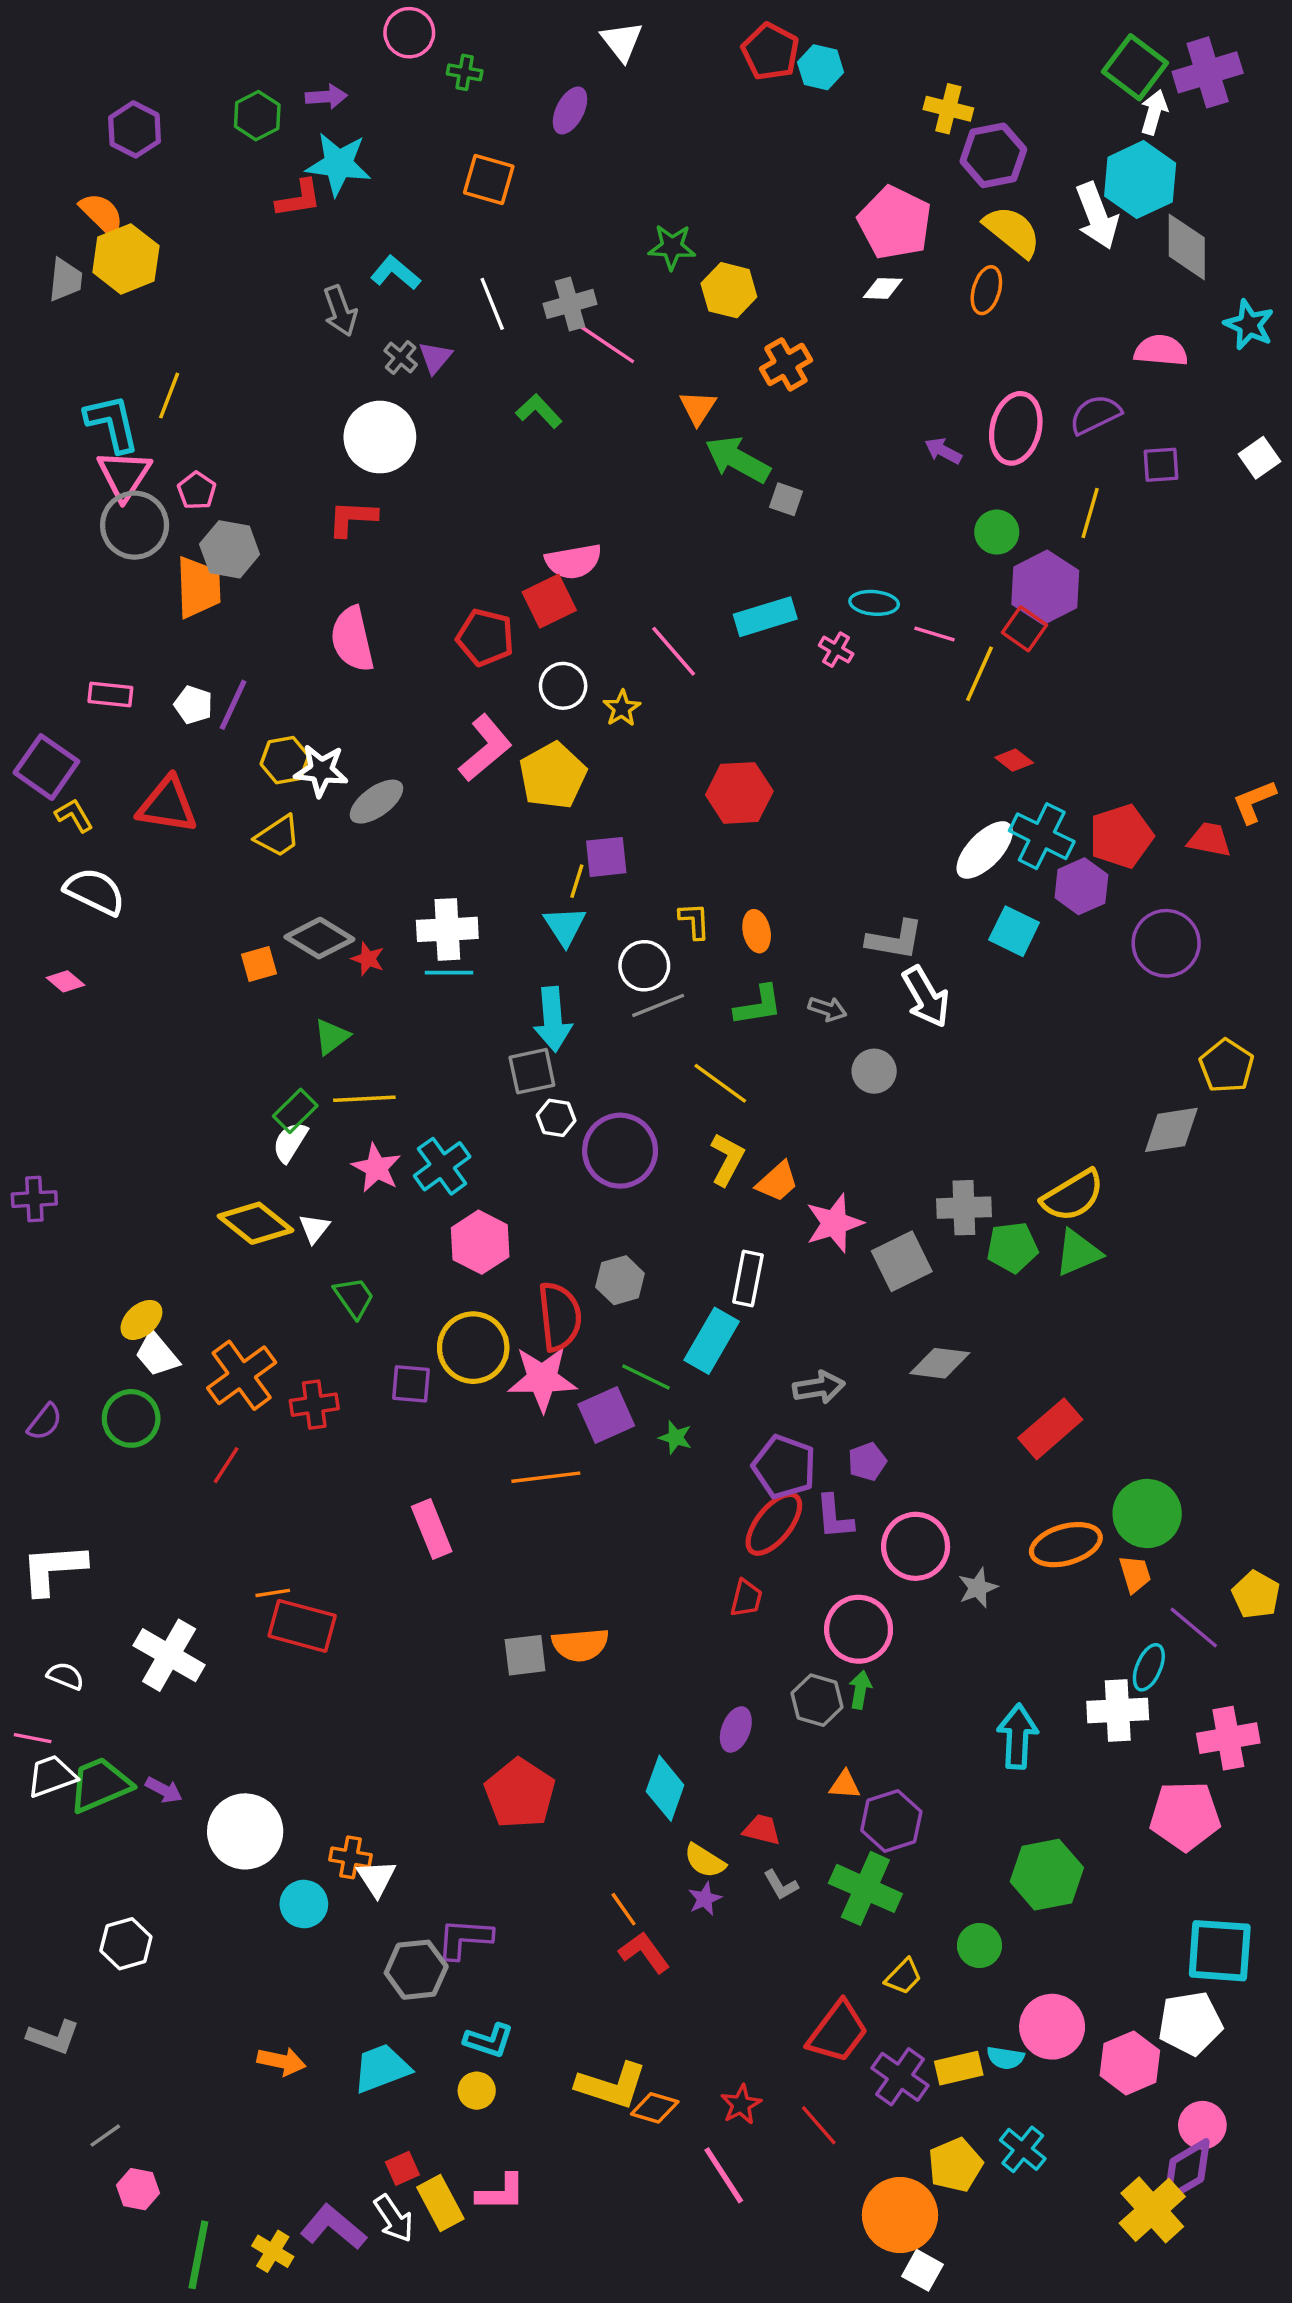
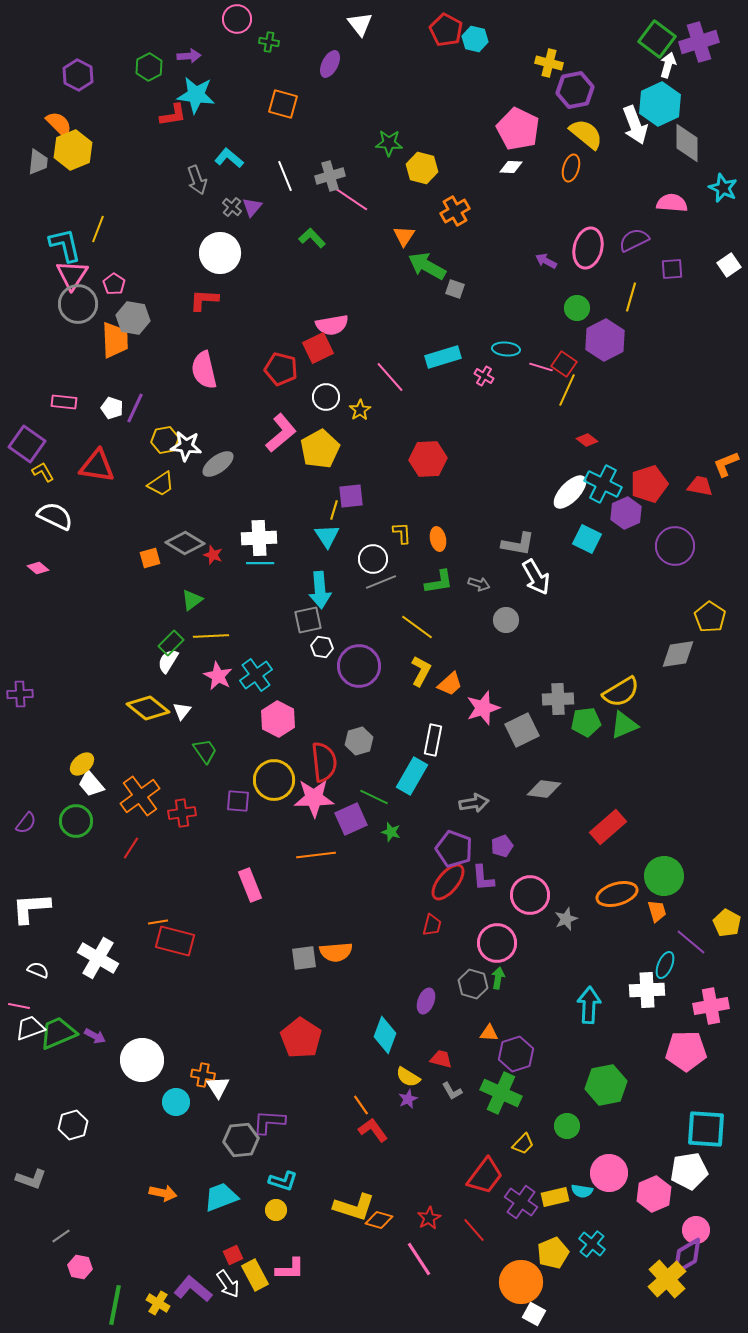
red square: (1024, 629) -> (564, 364), moved

